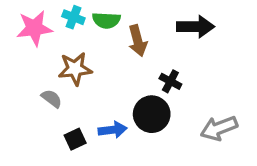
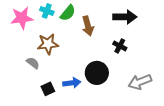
green semicircle: (106, 20) -> (68, 13), turned -54
black cross: (170, 81) -> (120, 46), moved

